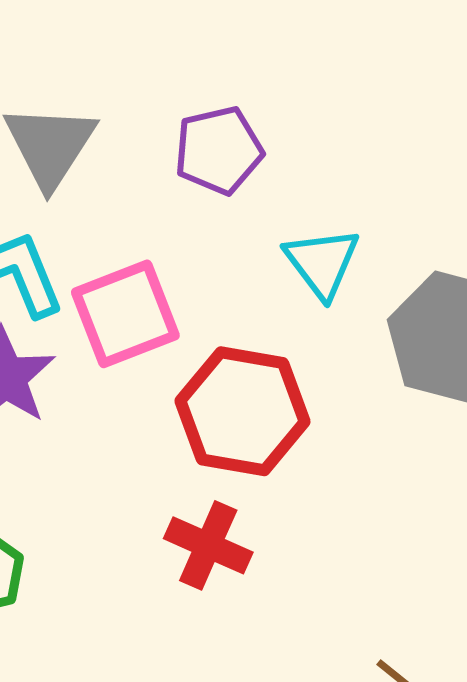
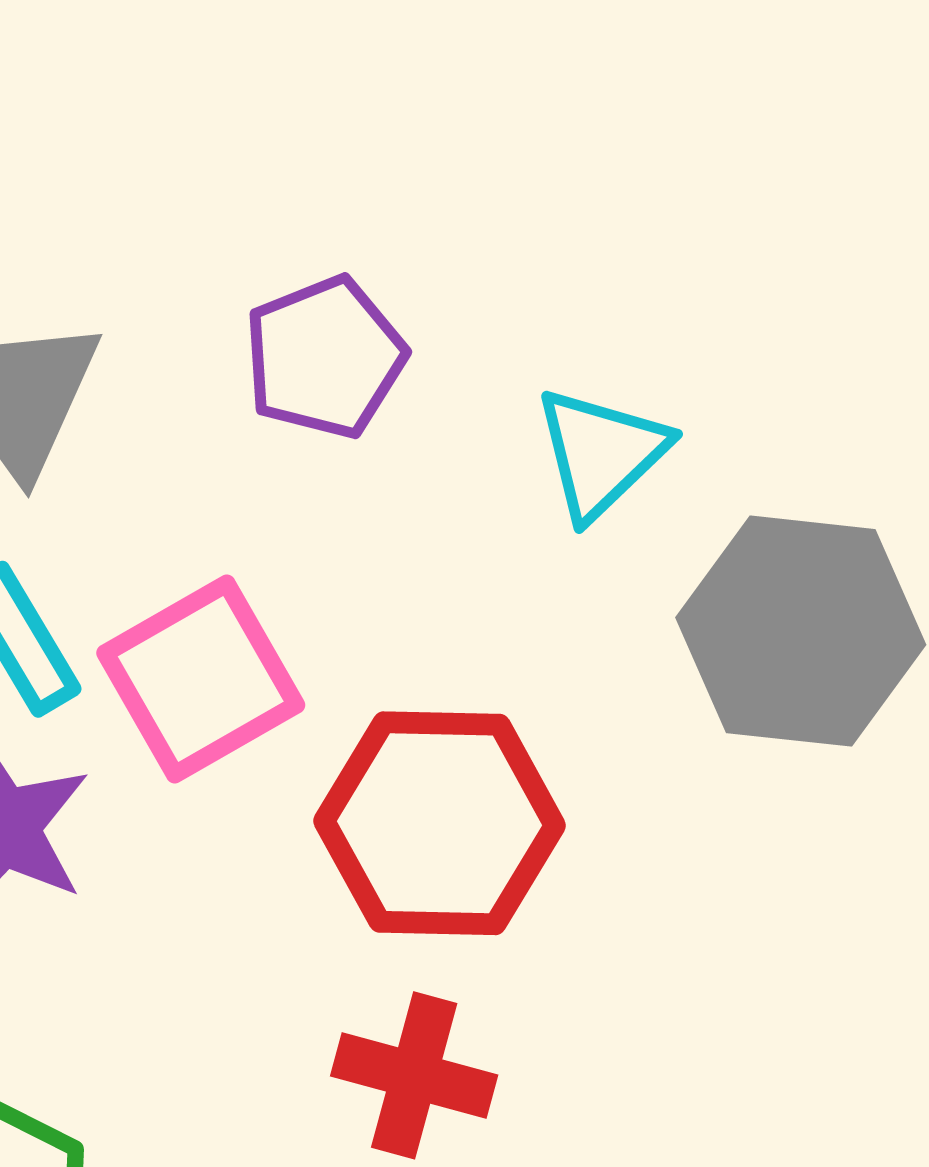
cyan triangle: (322, 263) -> (601, 453), moved, turned 32

